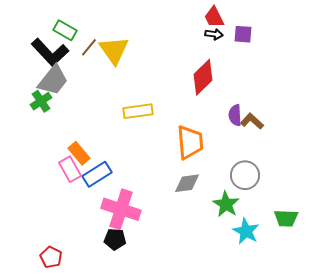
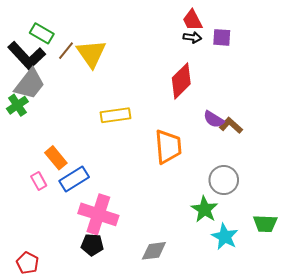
purple semicircle: (235, 115) -> (214, 119), turned -55
pink rectangle: (70, 169) -> (39, 181), moved, size x0.7
gray diamond: (187, 183) -> (154, 251), moved

